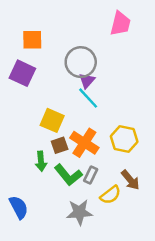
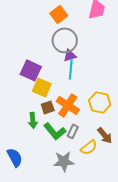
orange square: (32, 40) -> (59, 14), moved, turned -36
purple square: (22, 73) -> (31, 70), moved
purple triangle: (87, 81) -> (70, 55), turned 32
cyan line: (88, 98) -> (71, 69), turned 48

